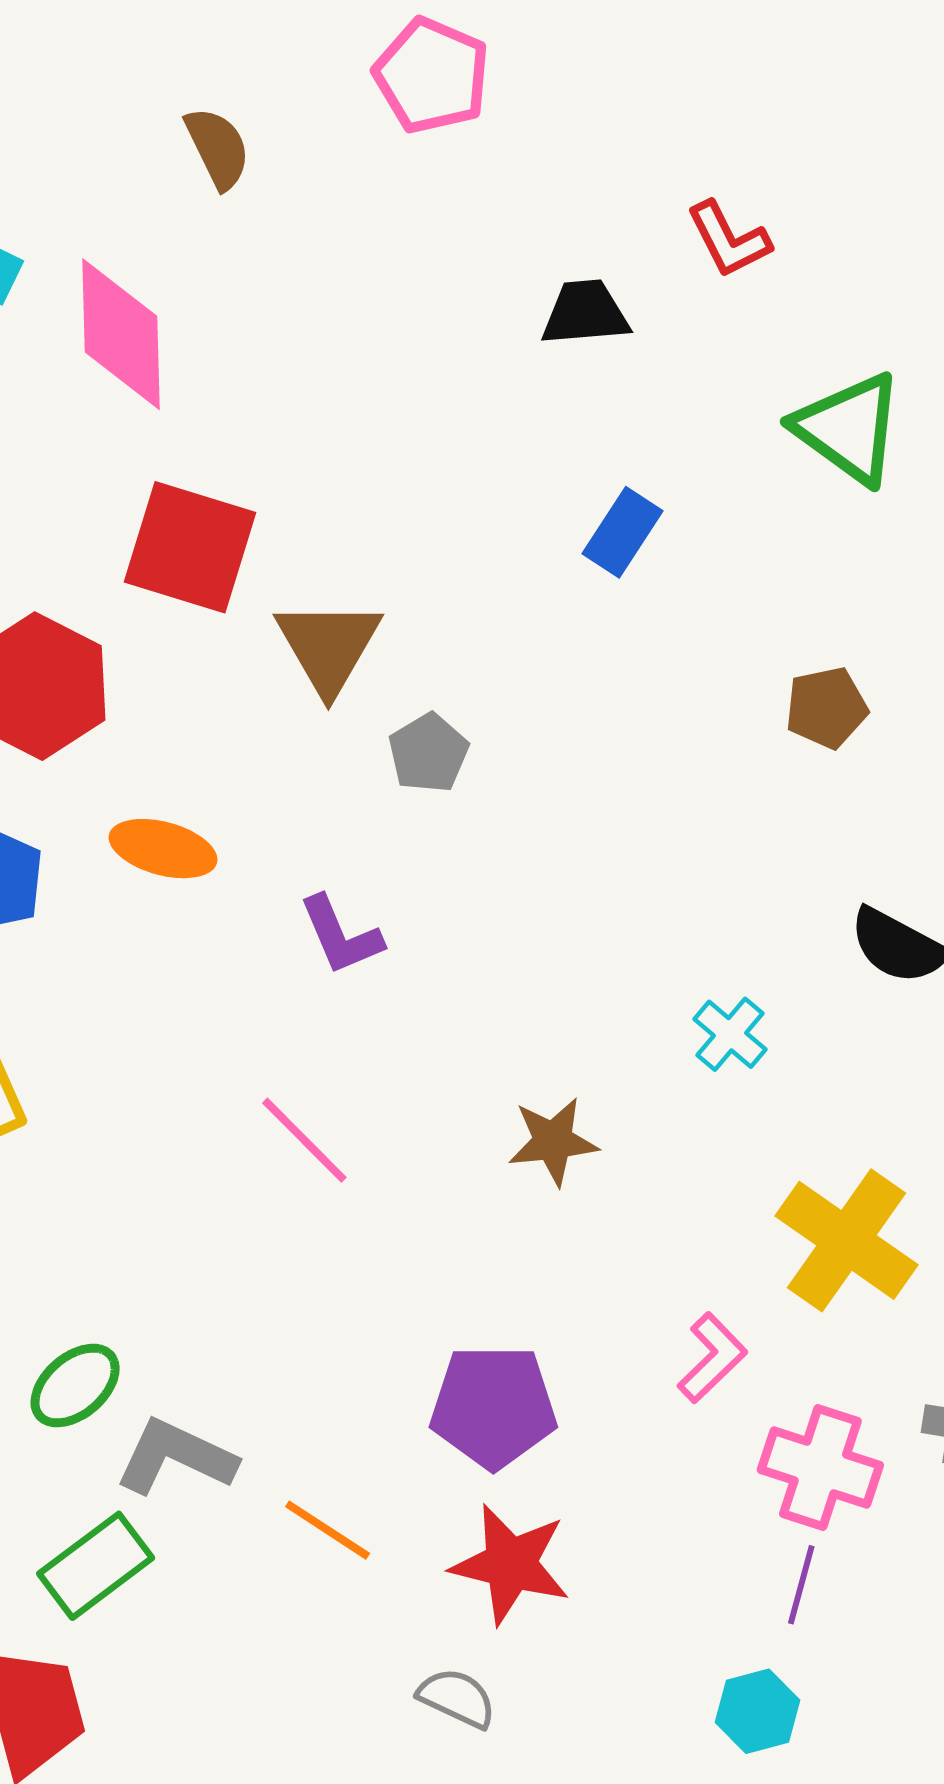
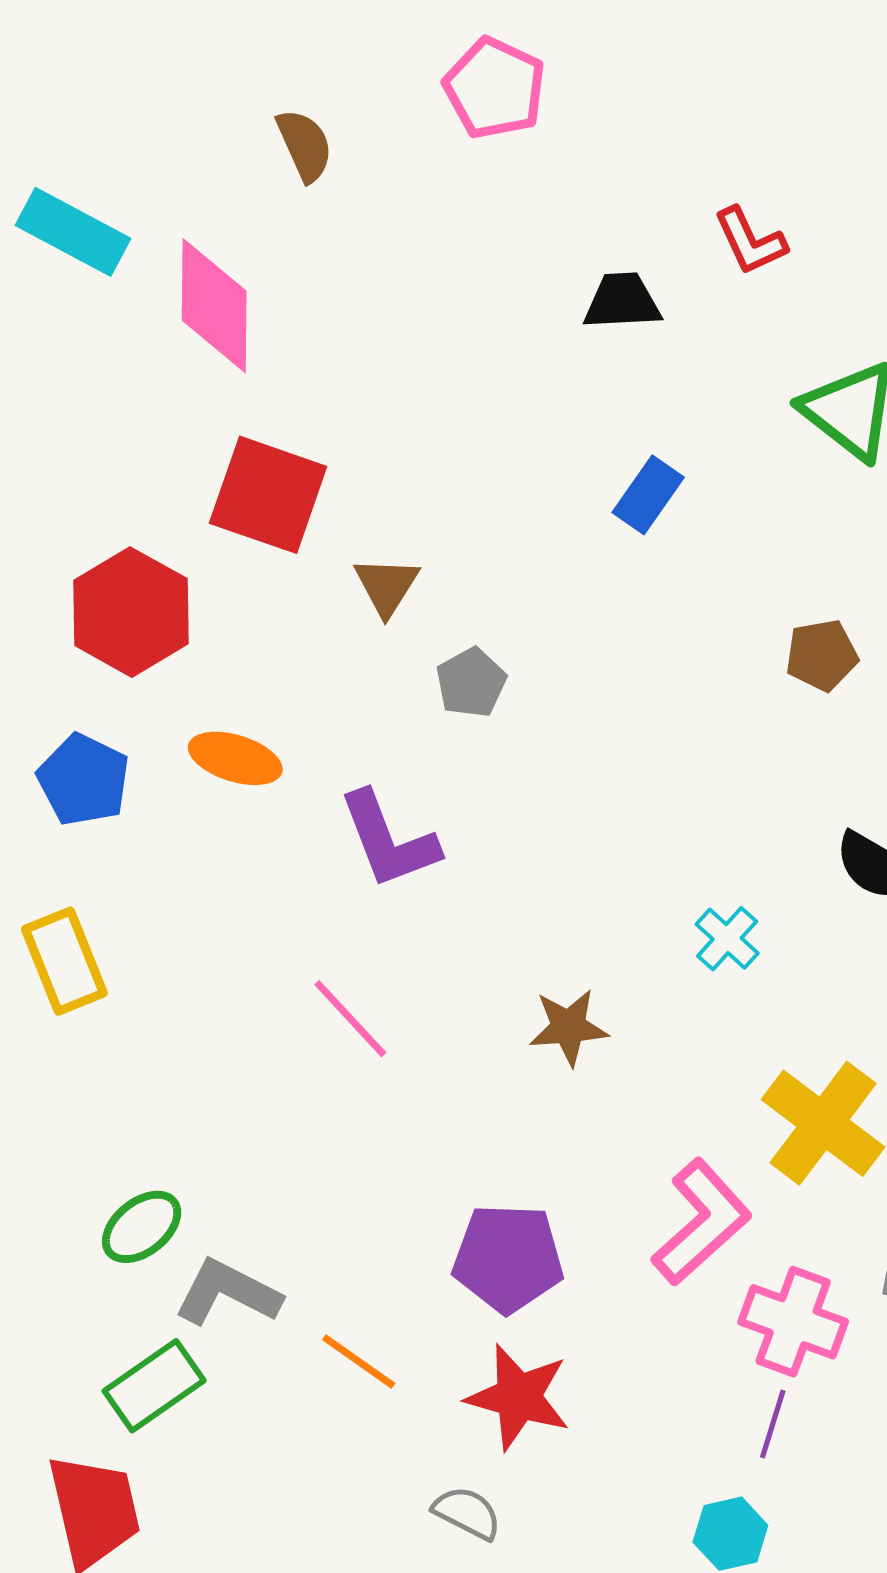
brown triangle: (328, 646) -> (387, 586), size x0.7
purple L-shape: (341, 935) -> (389, 840), size x1.4
pink L-shape: (712, 1358) -> (702, 1222), size x1.6

